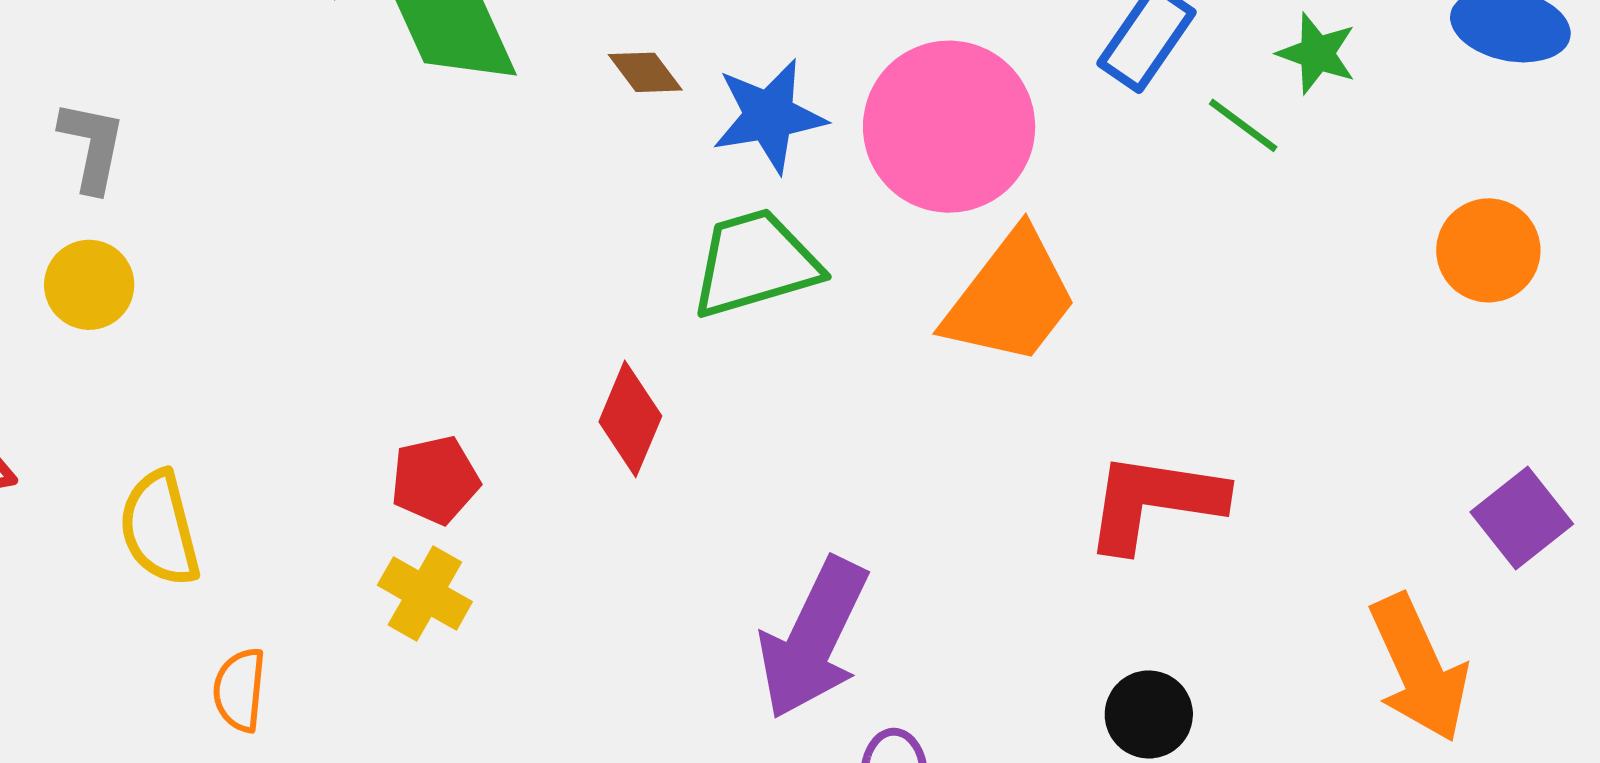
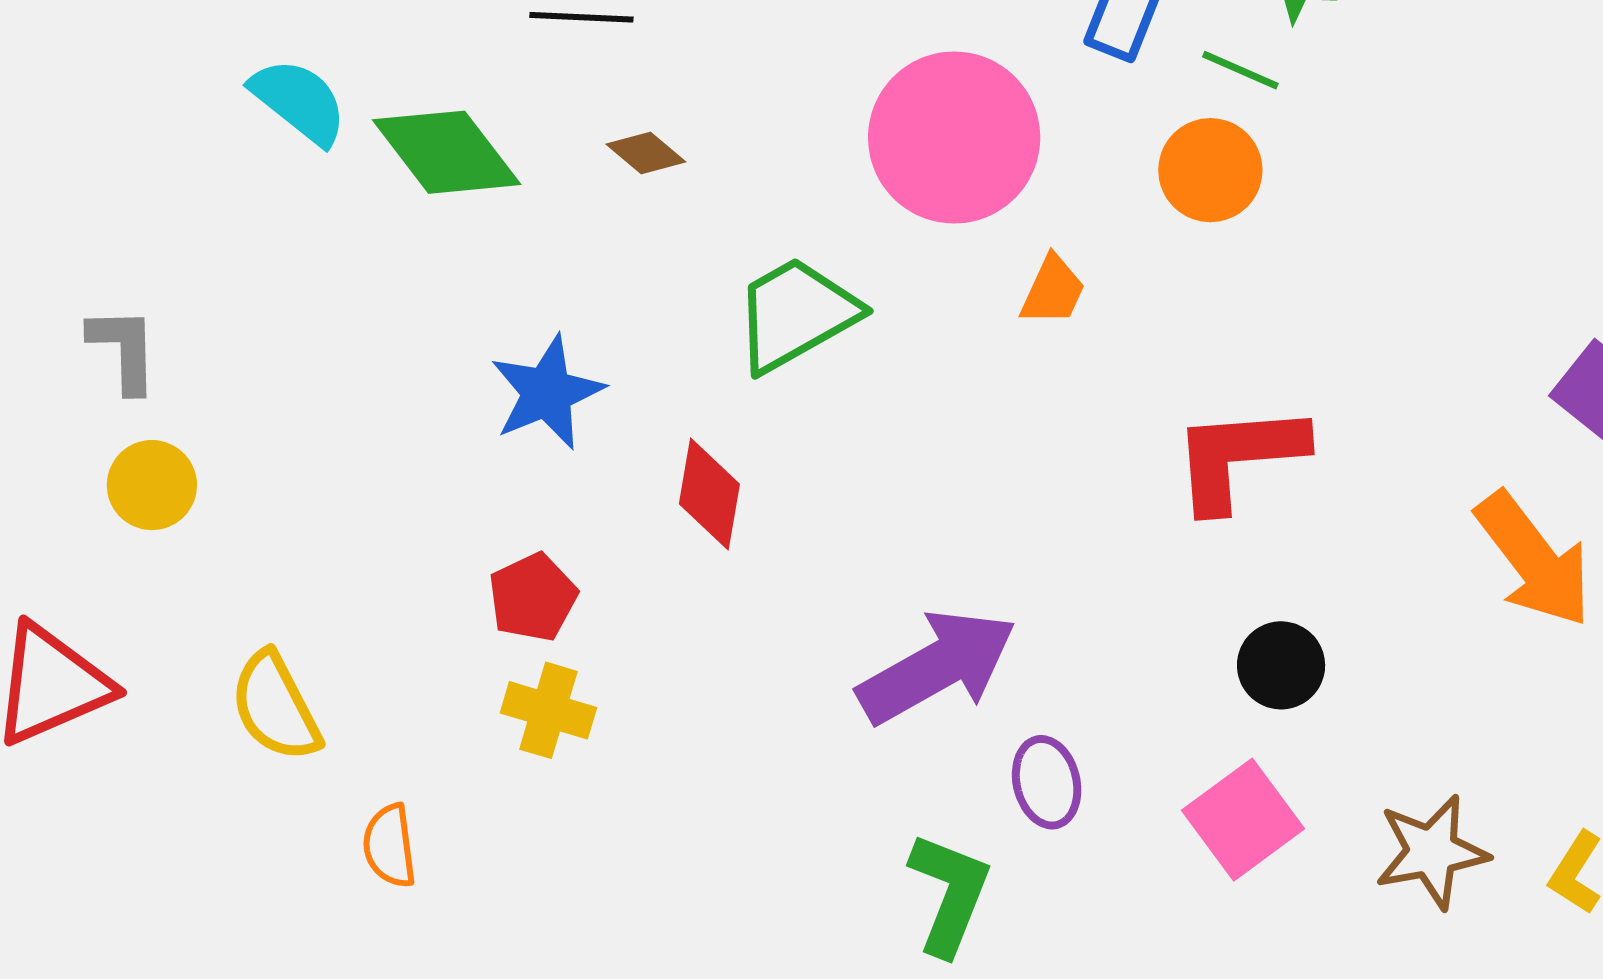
blue star: (769, 116) -> (547, 392), moved
orange circle: (1488, 250) -> (1210, 170), moved
orange trapezoid: (1011, 298) -> (1053, 290), size x0.5
purple arrow: (813, 638) -> (937, 667), turned -132

